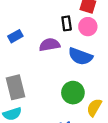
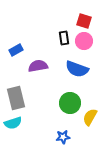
purple semicircle: (50, 45) -> (38, 66), moved

